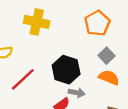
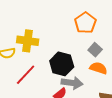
yellow cross: (37, 22) -> (28, 41), moved
gray arrow: (77, 93) -> (72, 83), size x1.5

